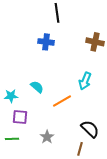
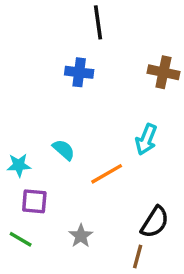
black semicircle: (90, 129) -> (155, 222), turned 78
green line: (12, 139) -> (21, 239), turned 32

